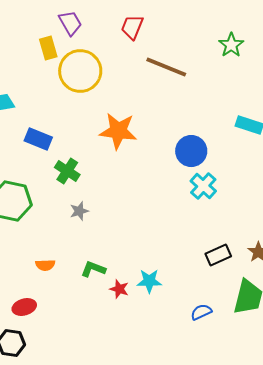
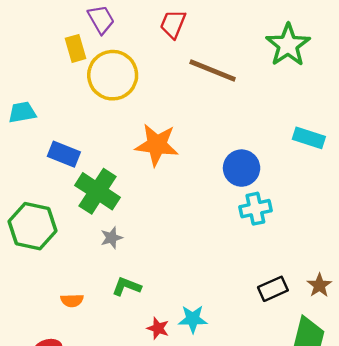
green star: (231, 45) -> (288, 45), size x1.5
green cross: (67, 171) -> (98, 191), size x1.5
cyan cross: (203, 186) -> (255, 209), turned 36
green L-shape: (93, 269) -> (127, 287), moved

